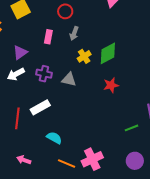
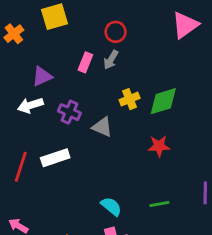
gray arrow: (74, 33) -> (111, 60), moved
green line: (132, 128) -> (159, 204), moved
cyan semicircle: (54, 138) -> (111, 206), moved

